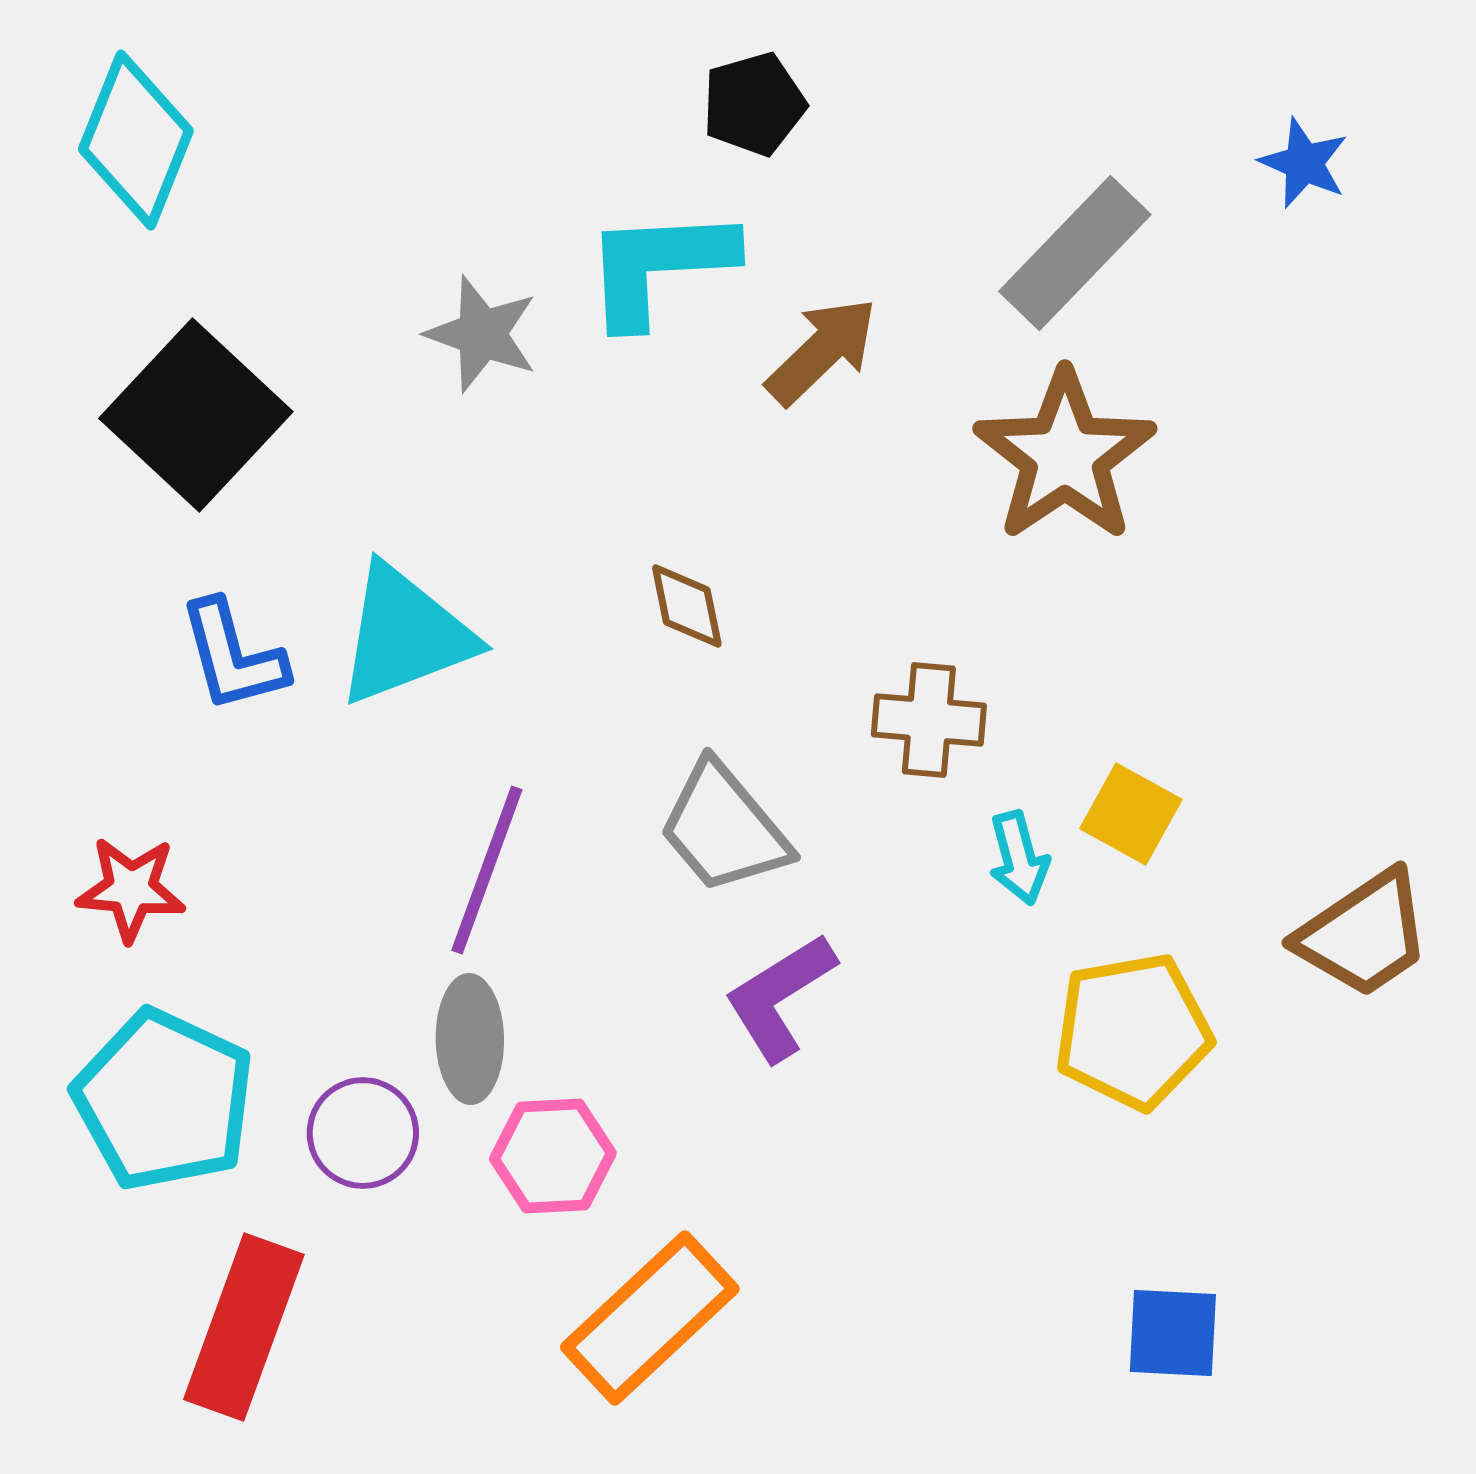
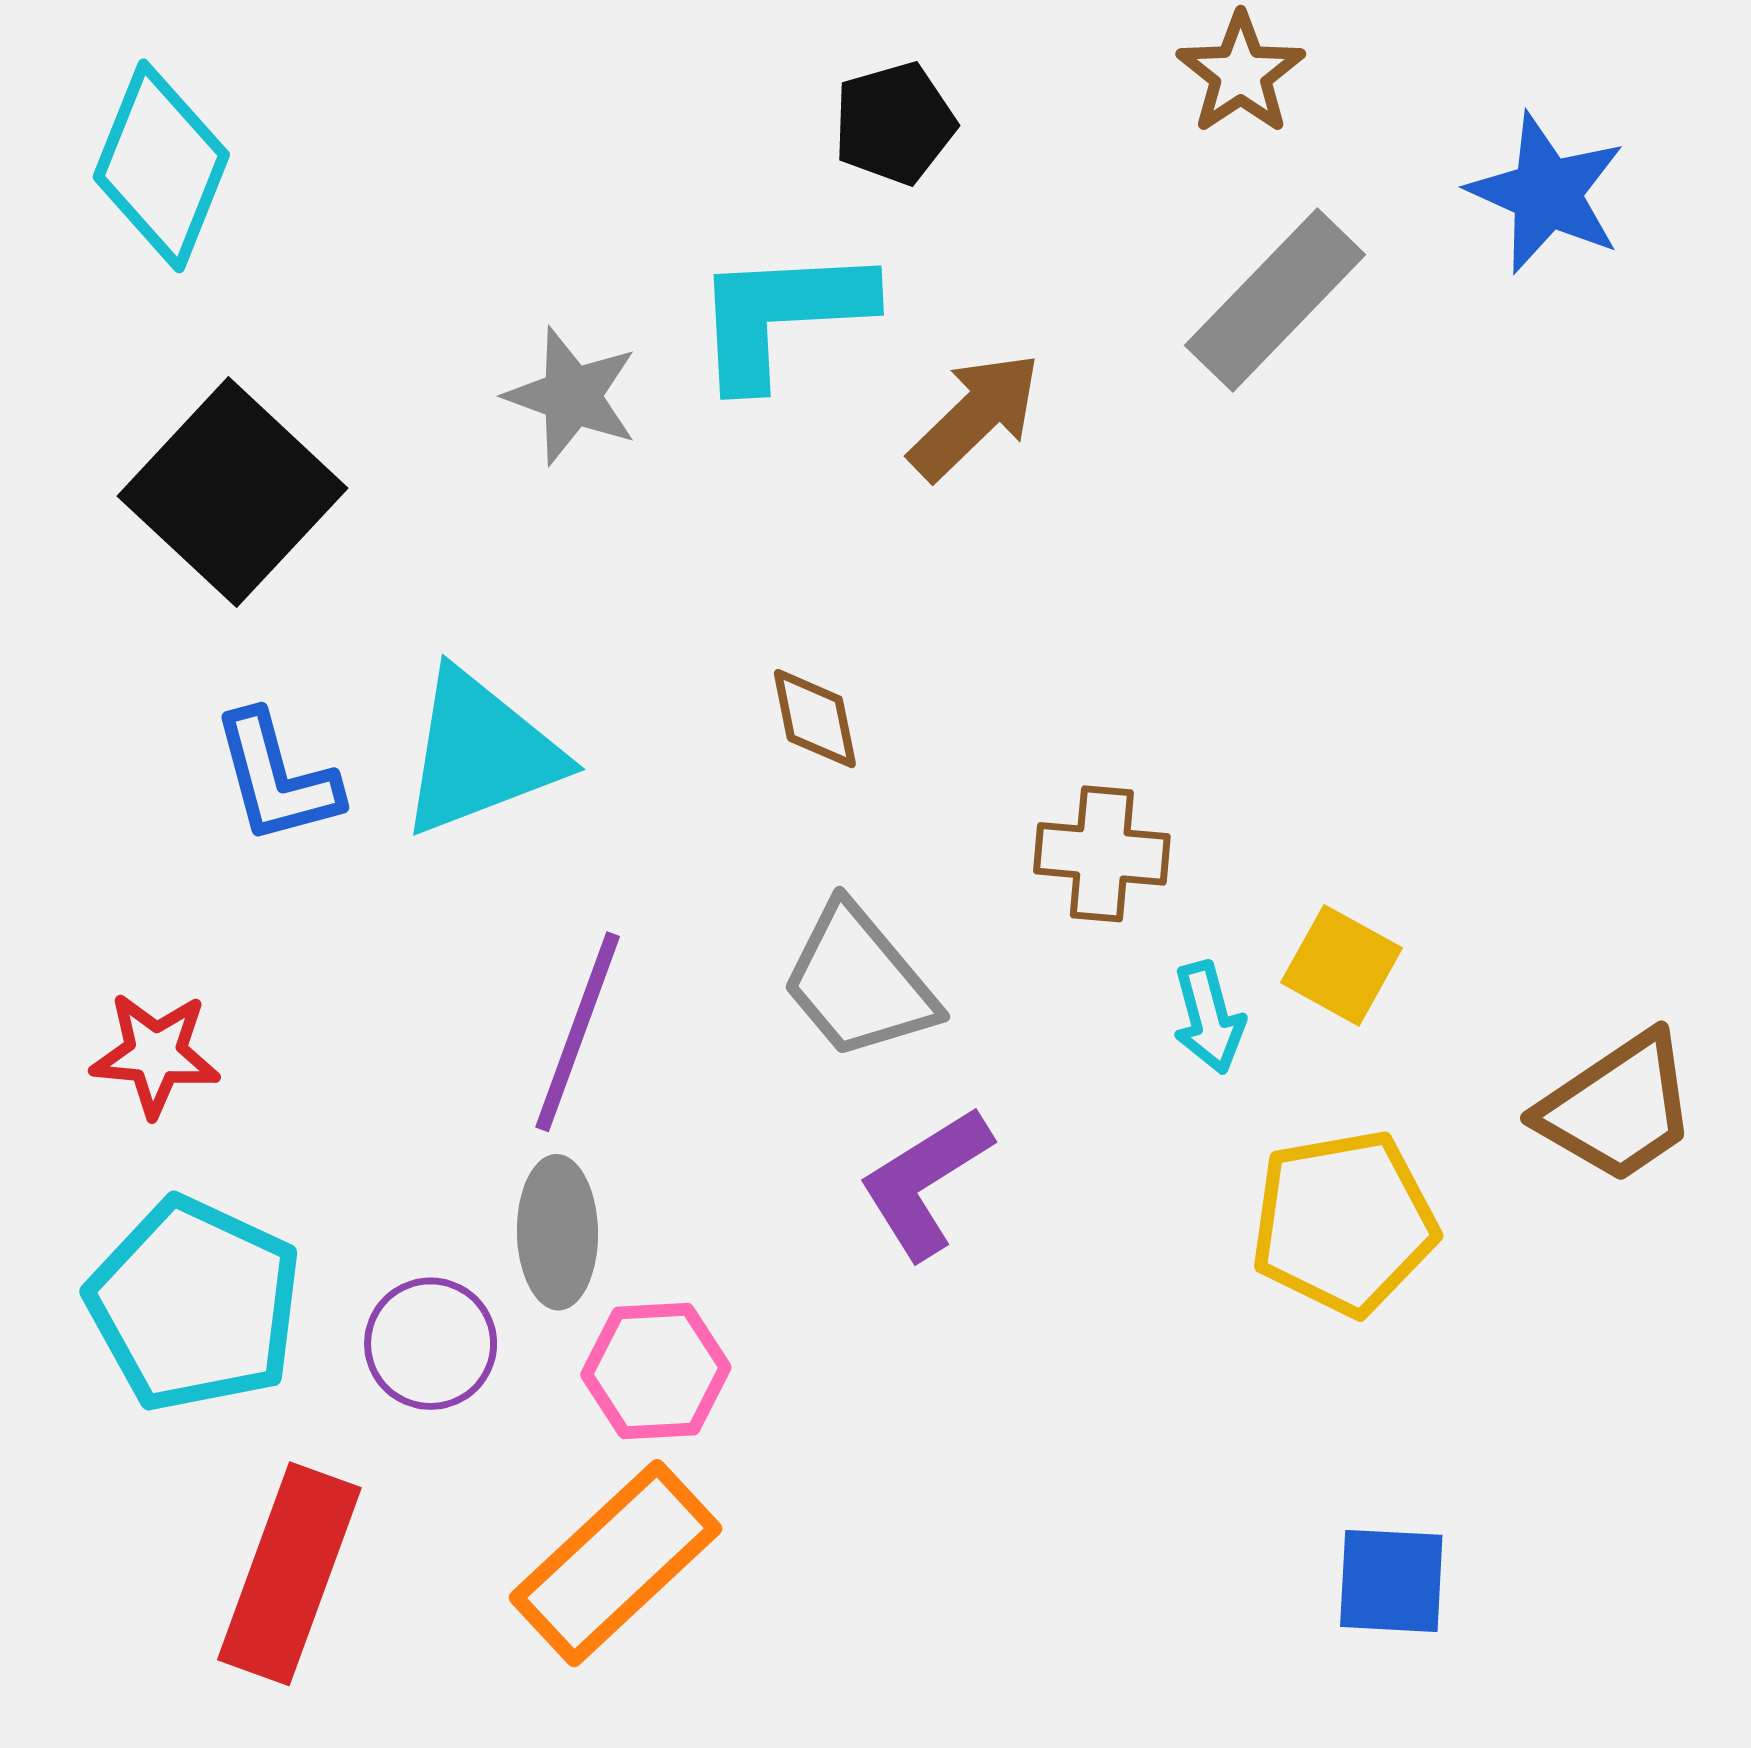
blue star: (1304, 163) -> (1547, 193), size x1.5
brown star: (1065, 456) -> (1241, 73), moved, size x0.6
orange rectangle: (650, 1318) -> (616, 1563), moved

